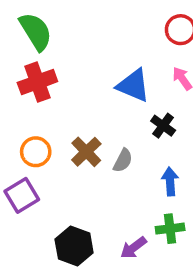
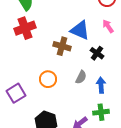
orange circle: (36, 152) -> (48, 79), moved
brown cross: (86, 152) -> (62, 46), moved, turned -30
gray semicircle: (123, 161) -> (81, 77), moved

